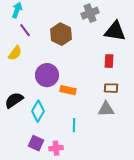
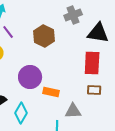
red rectangle: (109, 61) -> (92, 63), size x1.6
gray triangle: (106, 109) -> (73, 111), moved

